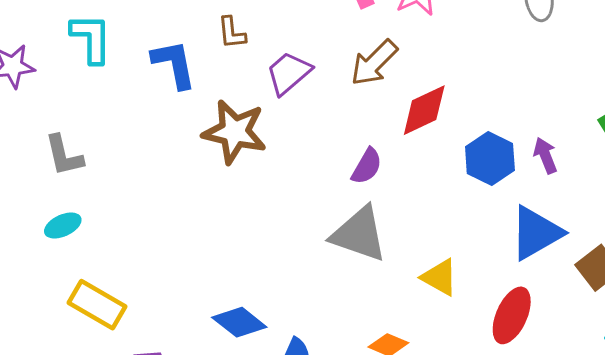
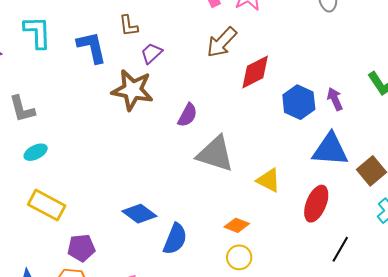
purple trapezoid: (289, 73) -> (152, 53), moved, size x0.7
purple semicircle: (367, 166) -> (187, 115), moved
cyan ellipse: (63, 226) -> (36, 152), moved
blue triangle: (536, 233) -> (330, 149), turned 36

